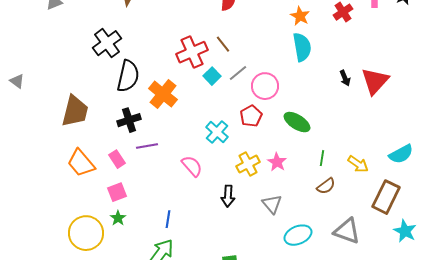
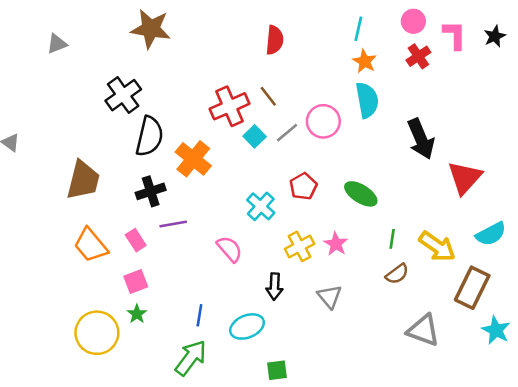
black arrow: (345, 78) -> (421, 139), size x2.0
red triangle: (375, 81) -> (465, 178), moved
pink circle: (265, 86) -> (323, 121), moved
yellow arrow: (358, 164) -> (437, 246), size x1.4
cyan ellipse: (298, 235) -> (247, 326), moved

